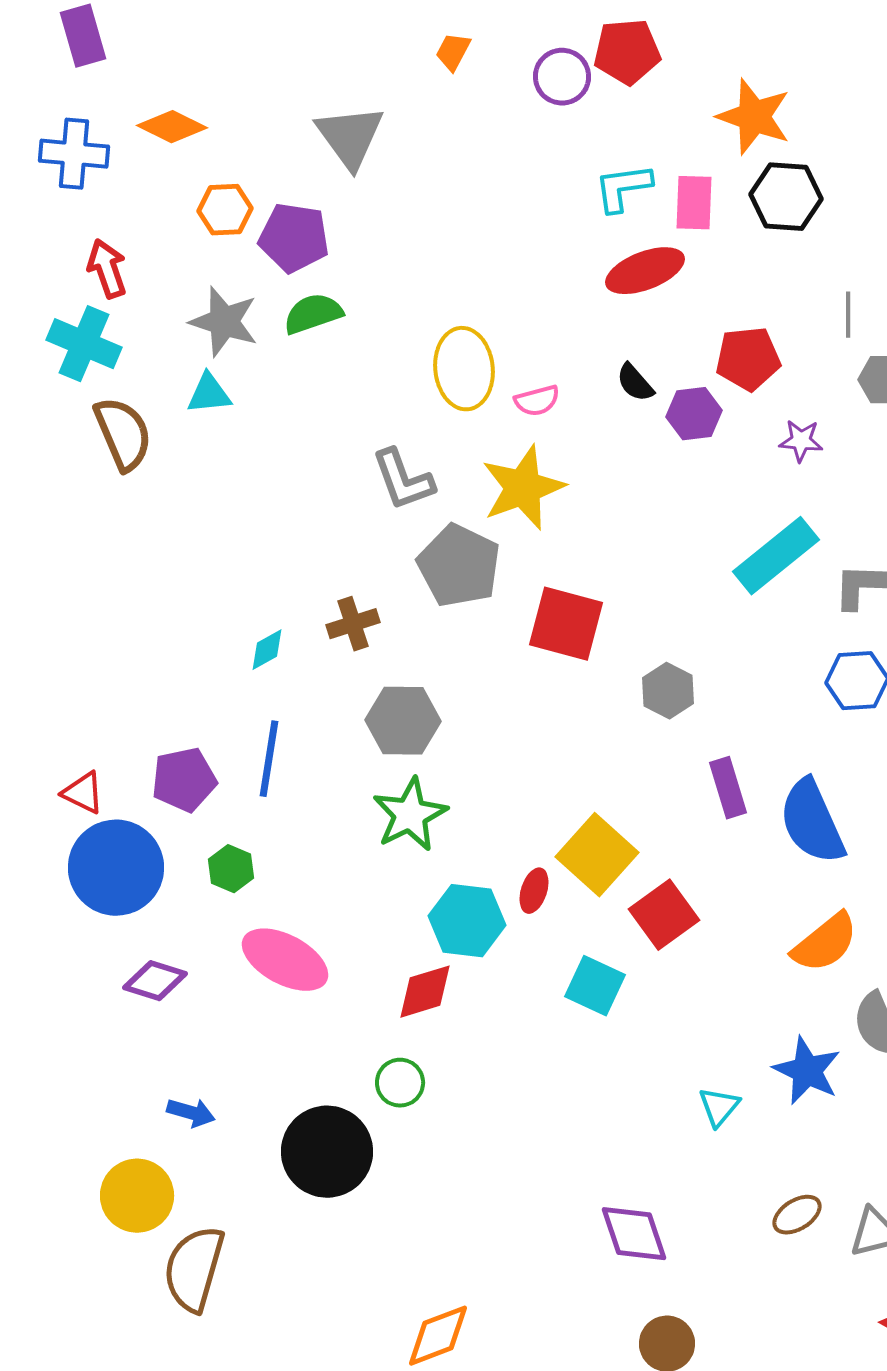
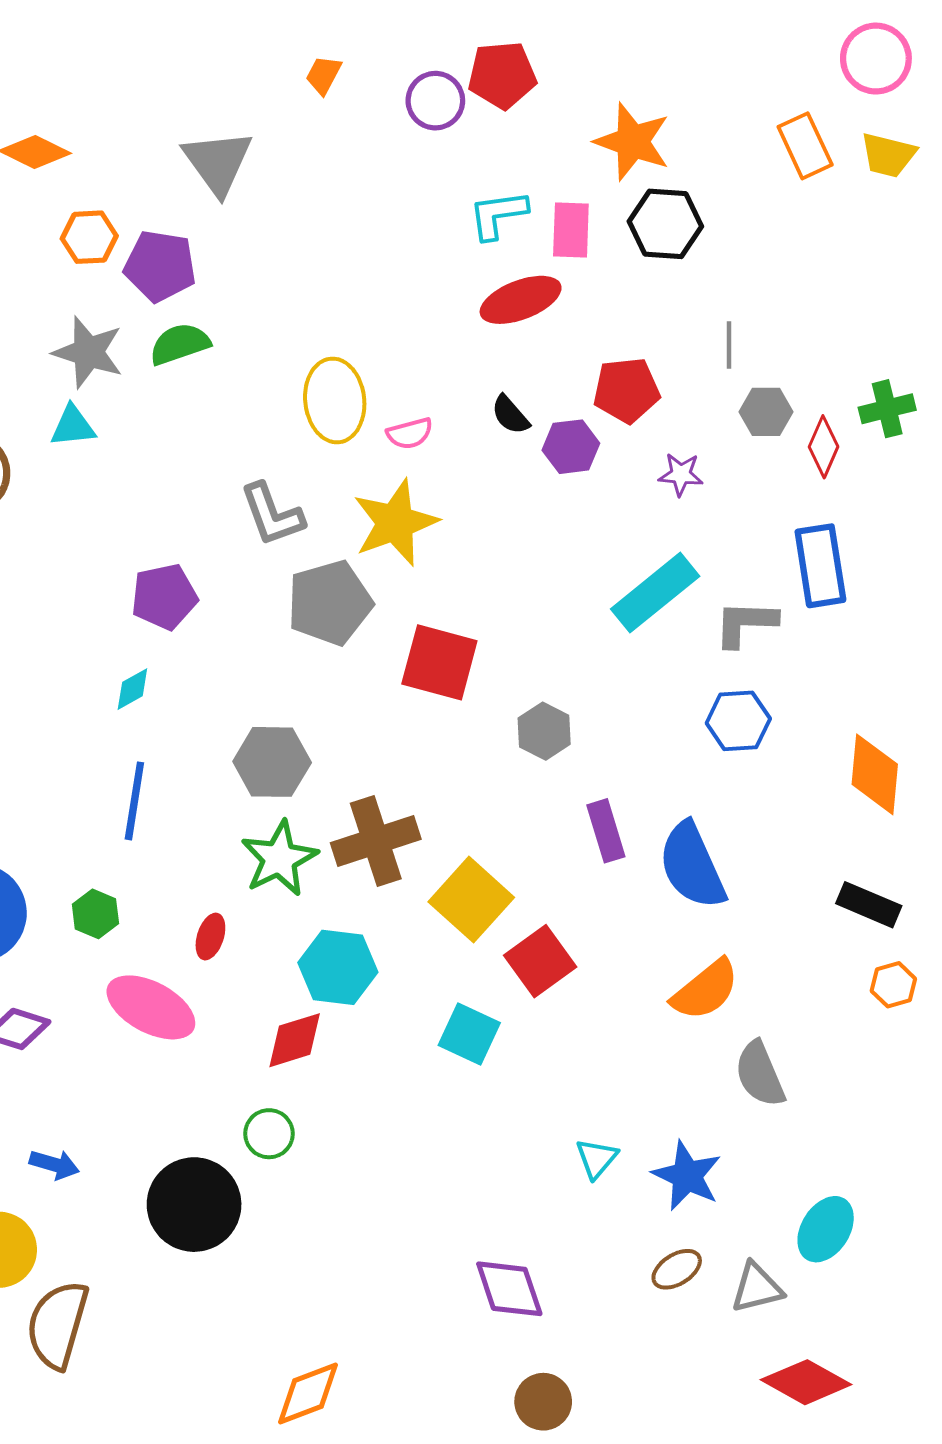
gray pentagon: (459, 566) -> (330, 603), turned 30
brown cross: (353, 624) -> (376, 841), moved, size x1.6
purple pentagon: (184, 780) -> (164, 597), moved
red ellipse: (534, 891) -> (210, 937), moved
blue star: (807, 1071) -> (687, 1176), moved

